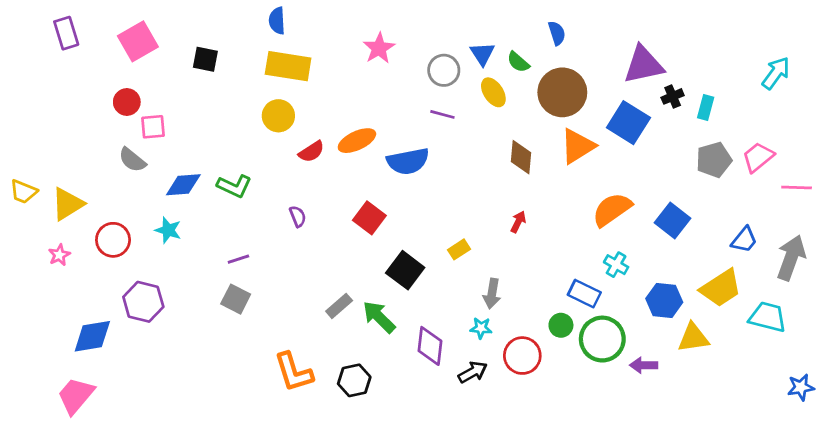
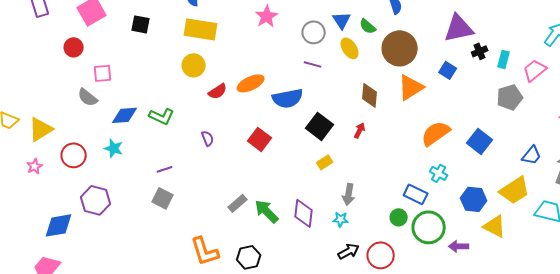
red circle: (127, 102) -> (74, 47), moved
blue square: (628, 123) -> (448, 70), size x0.6
pink trapezoid: (758, 157) -> (535, 70), moved
red arrow: (518, 222) -> (360, 130), moved
black square: (405, 270) -> (320, 126), moved
yellow triangle: (693, 338) -> (495, 226), turned 35
purple diamond: (430, 346) -> (304, 213), moved
red circle: (522, 356) -> (381, 255), moved
black arrow: (473, 372) -> (349, 251), moved

